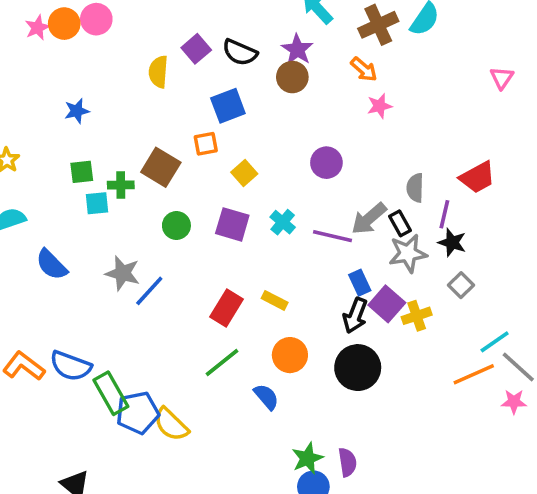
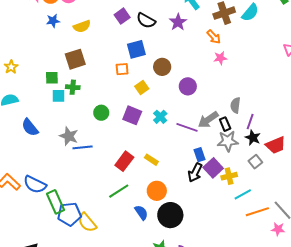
yellow semicircle: (158, 72) -> (82, 26), moved, turned -120
brown circle: (292, 77) -> (162, 67), moved
blue star: (77, 111) -> (53, 21), moved
brown square: (161, 167) -> (75, 59), moved, turned 35
red trapezoid: (477, 177) -> (276, 145), moved
blue line: (149, 291) -> (83, 147), turned 36
cyan line: (495, 342) -> (243, 194), moved
black circle: (358, 368) -> (170, 215), moved

